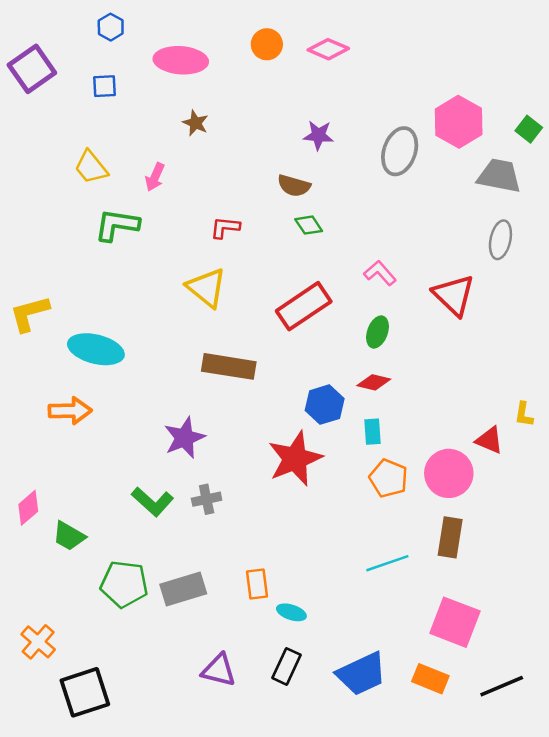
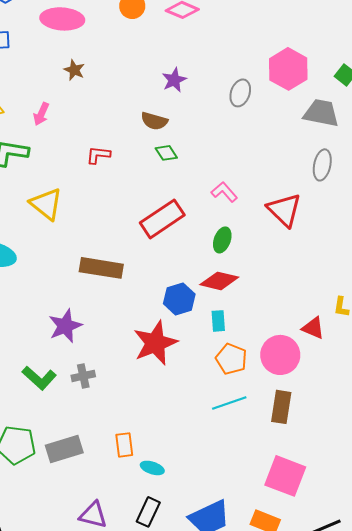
purple star: (318, 135) -> (174, 80), turned -30
gray ellipse: (400, 151) -> (240, 93), size x0.7
yellow triangle: (207, 288) -> (46, 204), moved
red diamond: (374, 382) -> (219, 281), size x1.4
cyan line: (387, 563) -> (229, 403), moved

